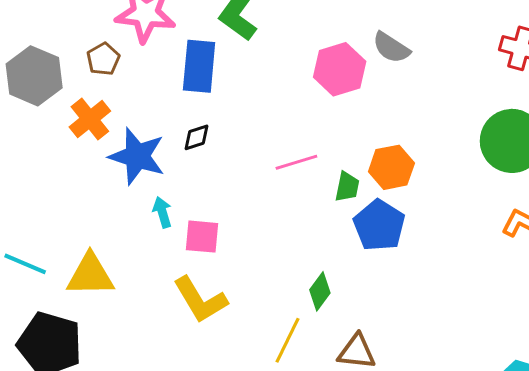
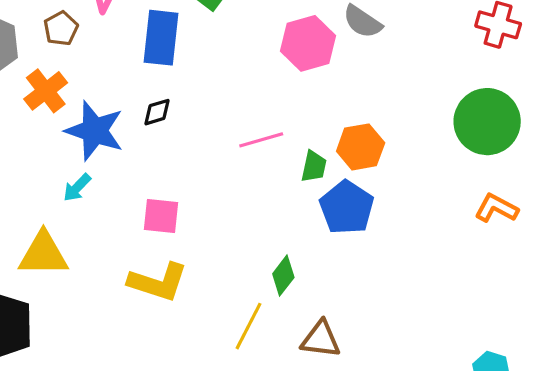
cyan arrow: (162, 212) -> (77, 188), moved, turned -120
yellow L-shape: (200, 300) -> (158, 282), turned -42

